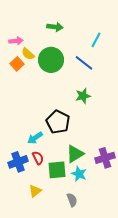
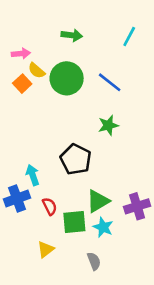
cyan line: (96, 40) -> (129, 37), moved
cyan arrow: (35, 138) -> (33, 175), moved, turned 105
blue cross: (18, 162) -> (17, 198), moved

